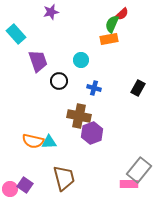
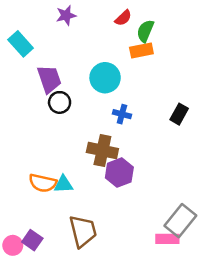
red semicircle: (122, 14) -> (123, 18), moved
cyan circle: (81, 60) -> (105, 78), size x1.5
black circle: (59, 81) -> (60, 102), moved

